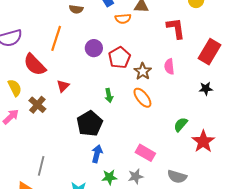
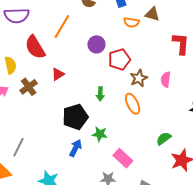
green star: (109, 177) -> (100, 134), moved

